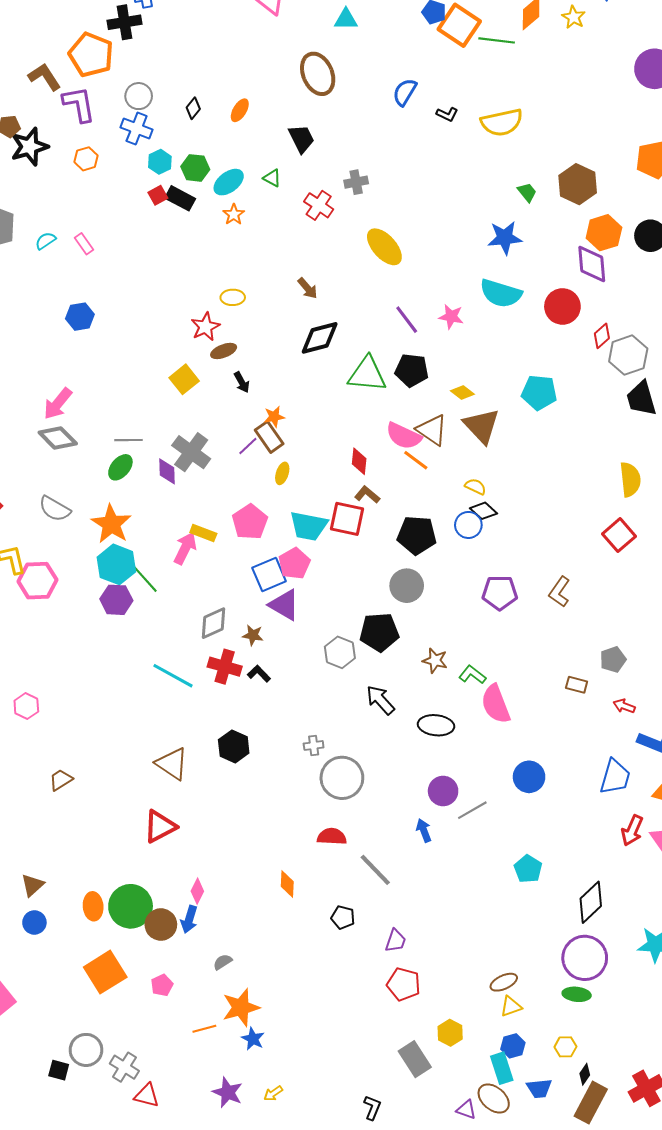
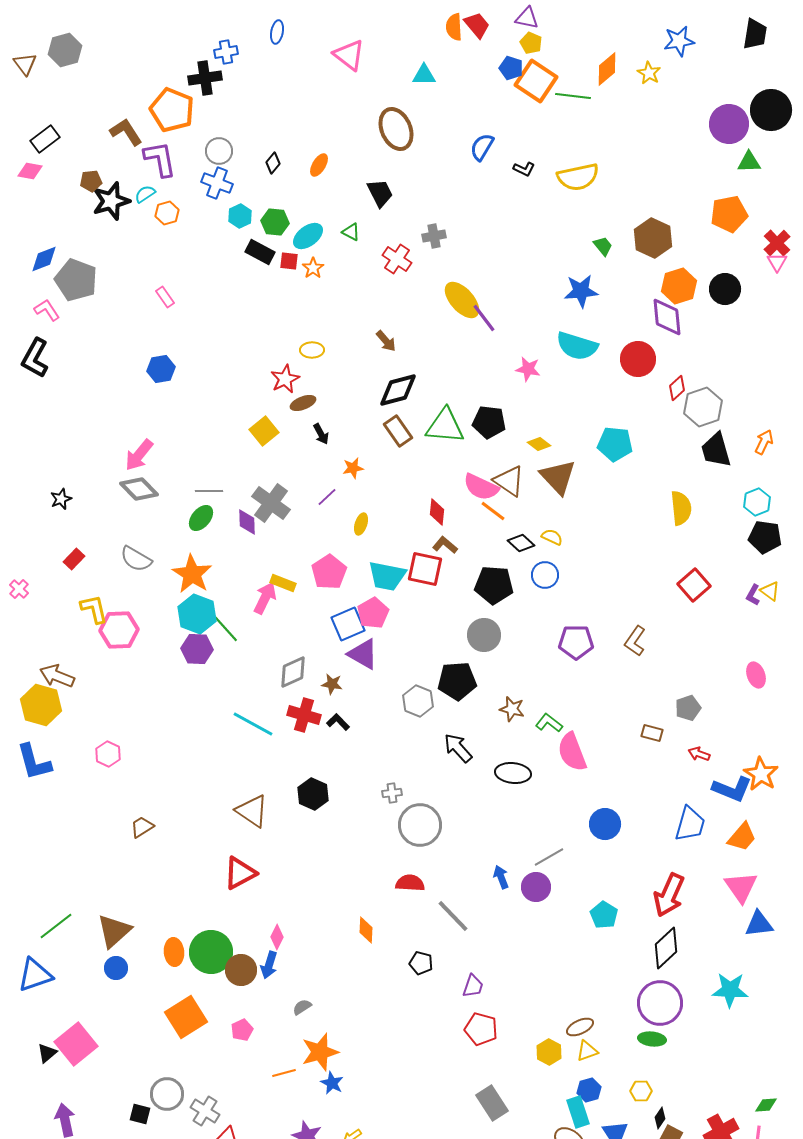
red square: (158, 195) -> (289, 261), moved, turned 36
cyan semicircle: (46, 241) -> (145, 194), moved
purple line: (407, 320) -> (484, 318), moved
brown rectangle: (269, 437) -> (398, 431), moved
yellow semicircle: (630, 479) -> (681, 508), moved
black diamond: (484, 511) -> (521, 543), moved
purple circle: (443, 791) -> (536, 887), moved
red arrow: (632, 830) -> (669, 895), moved, size x1.4
brown triangle: (32, 885) -> (114, 931), size x1.5
yellow hexagon: (450, 1033) -> (549, 1052), moved

